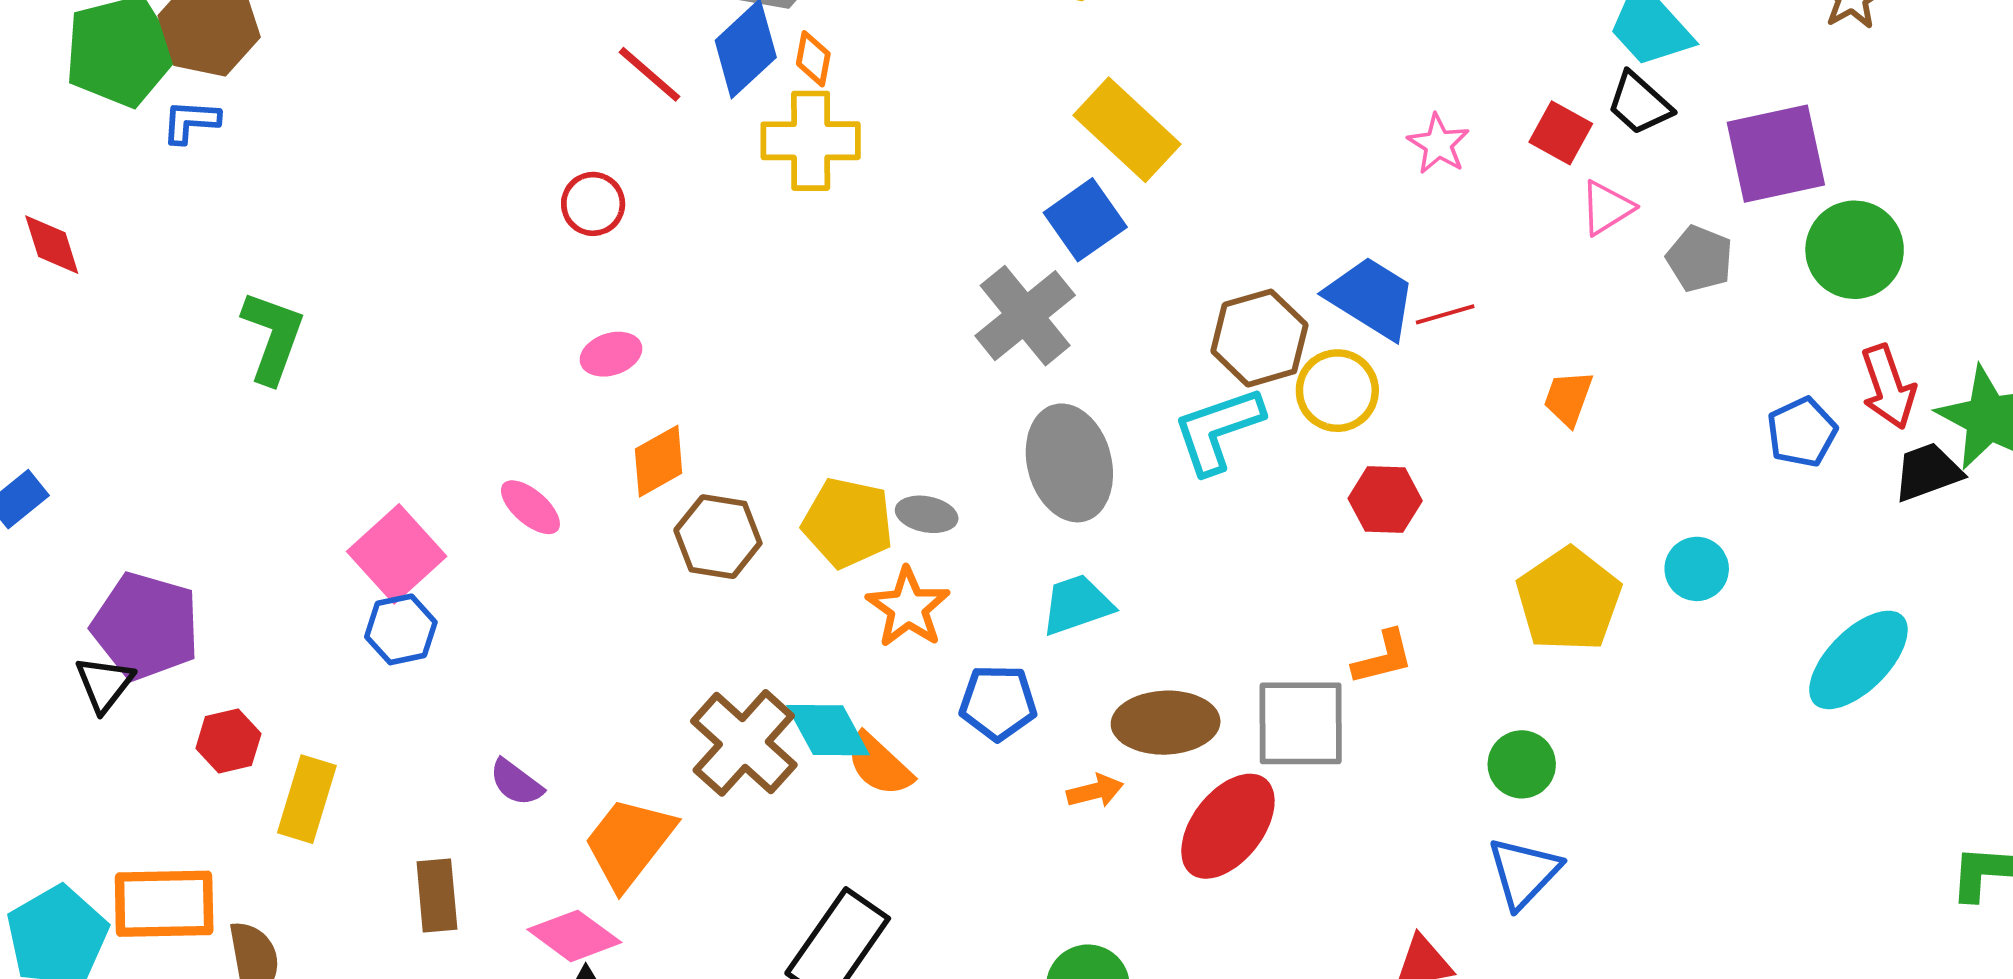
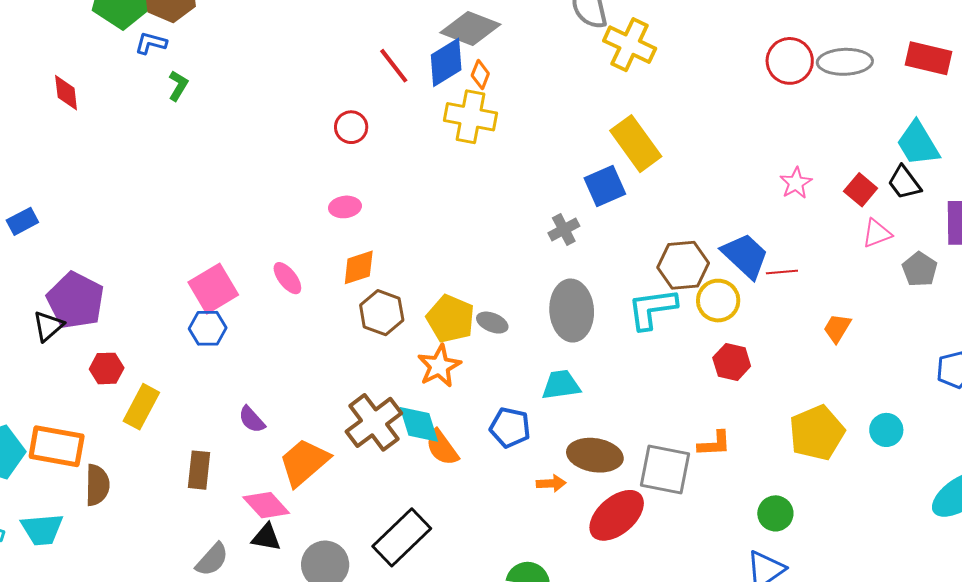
gray cross: (1025, 316) -> (564, 230), size x0.6
green L-shape: (273, 337) -> (178, 86), moved, size x0.6
orange star: (908, 608) -> (439, 366), moved

